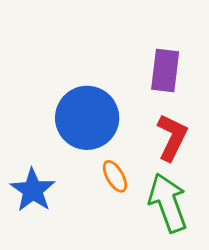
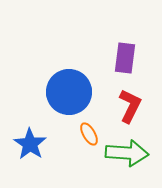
green arrow: (168, 203) -> (127, 153), turned 114

